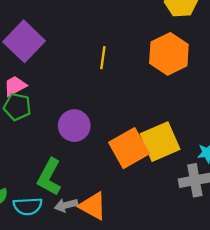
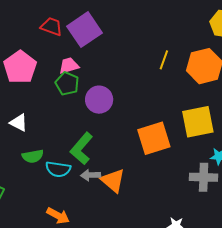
yellow line: (103, 58) -> (164, 60), moved
purple circle: (74, 126) -> (99, 100), moved
yellow square: (160, 142) -> (198, 122), moved

